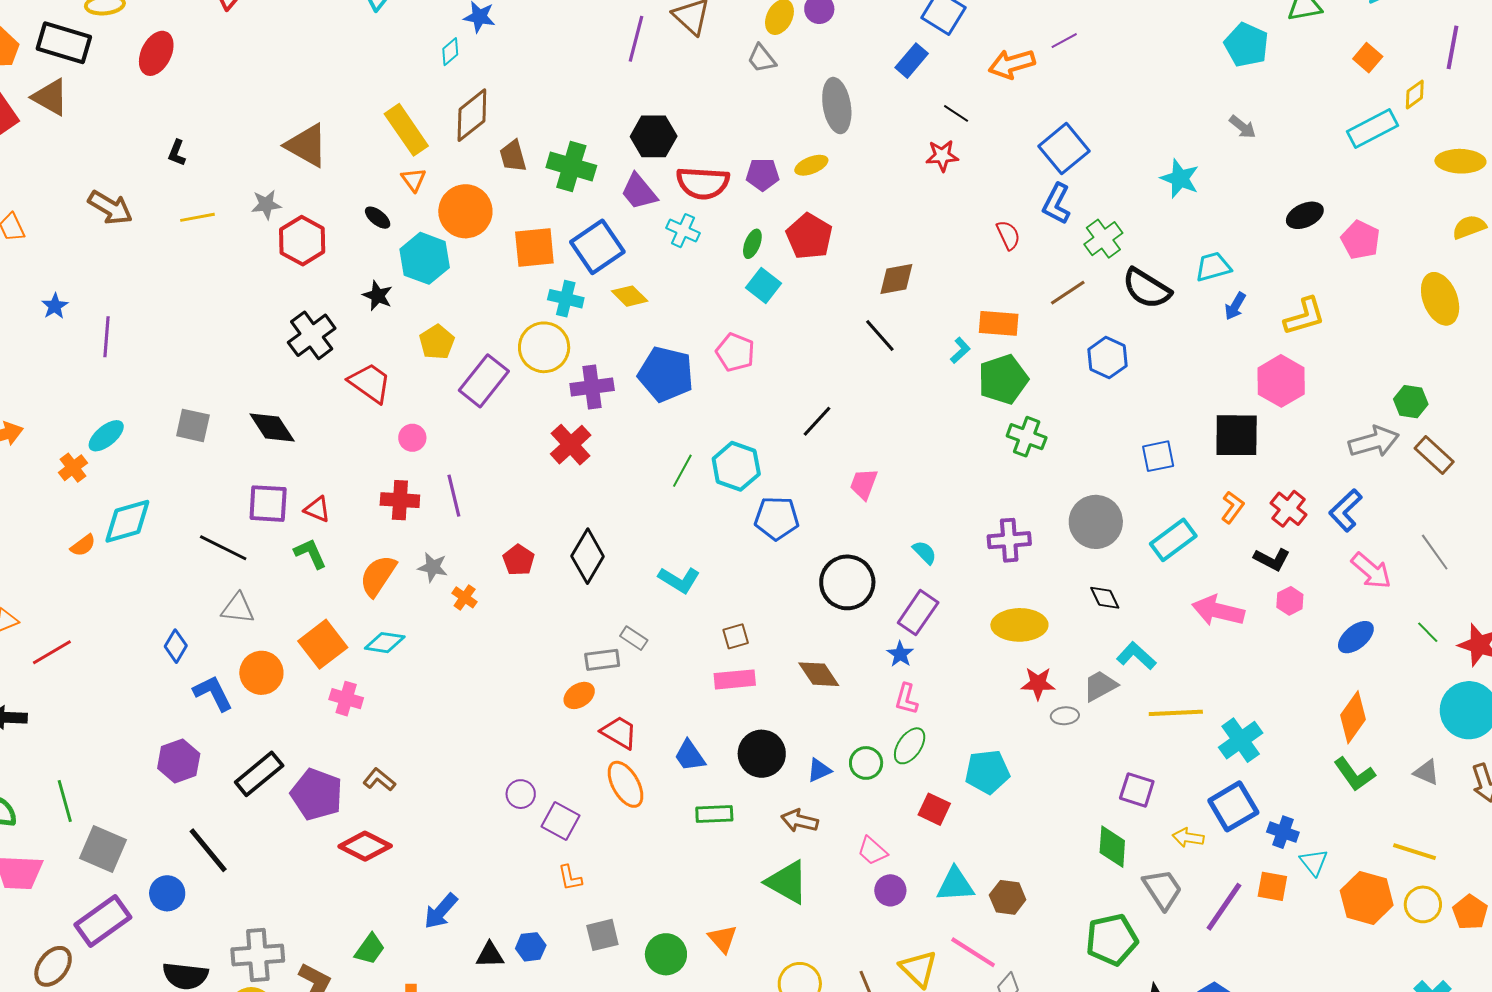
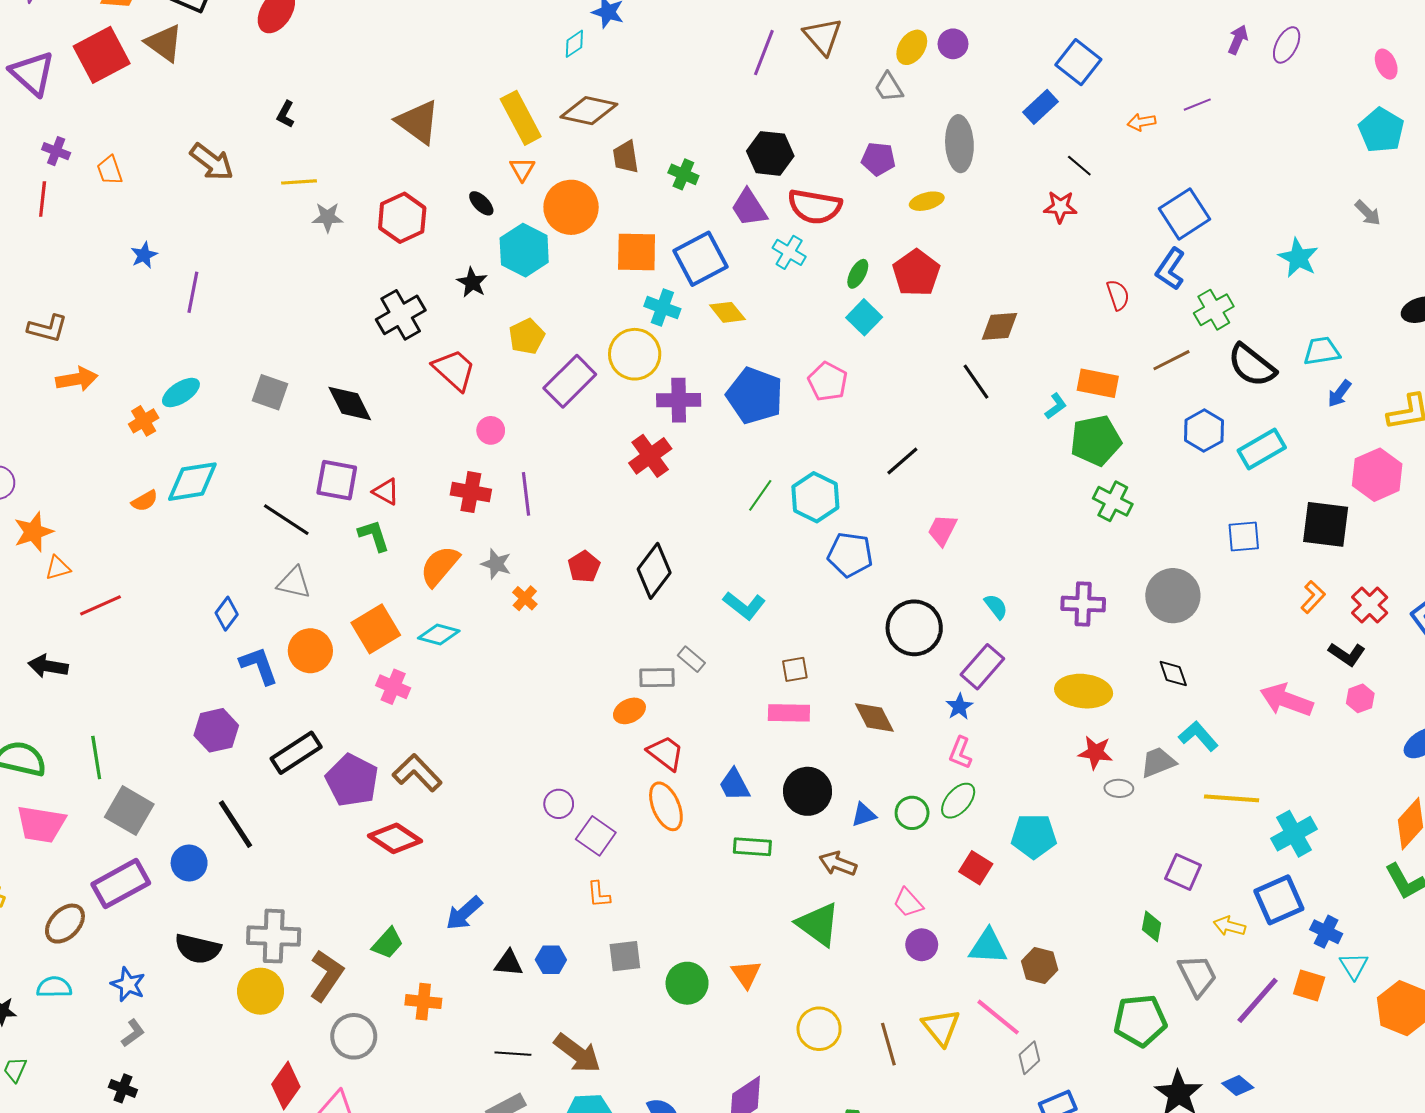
orange arrow: (1012, 64) -> (1142, 122), size x0.6
brown diamond: (472, 115) -> (589, 111), turned 44
green cross: (571, 167) -> (683, 174), size x0.6
purple pentagon: (763, 174) -> (878, 159), moved
gray star: (266, 204) -> (328, 217), moved
cyan rectangle: (1173, 540) -> (1262, 449), moved
brown L-shape: (379, 780) -> (417, 773), size x1.5
green diamond: (1112, 847) -> (1152, 926), size x0.7

